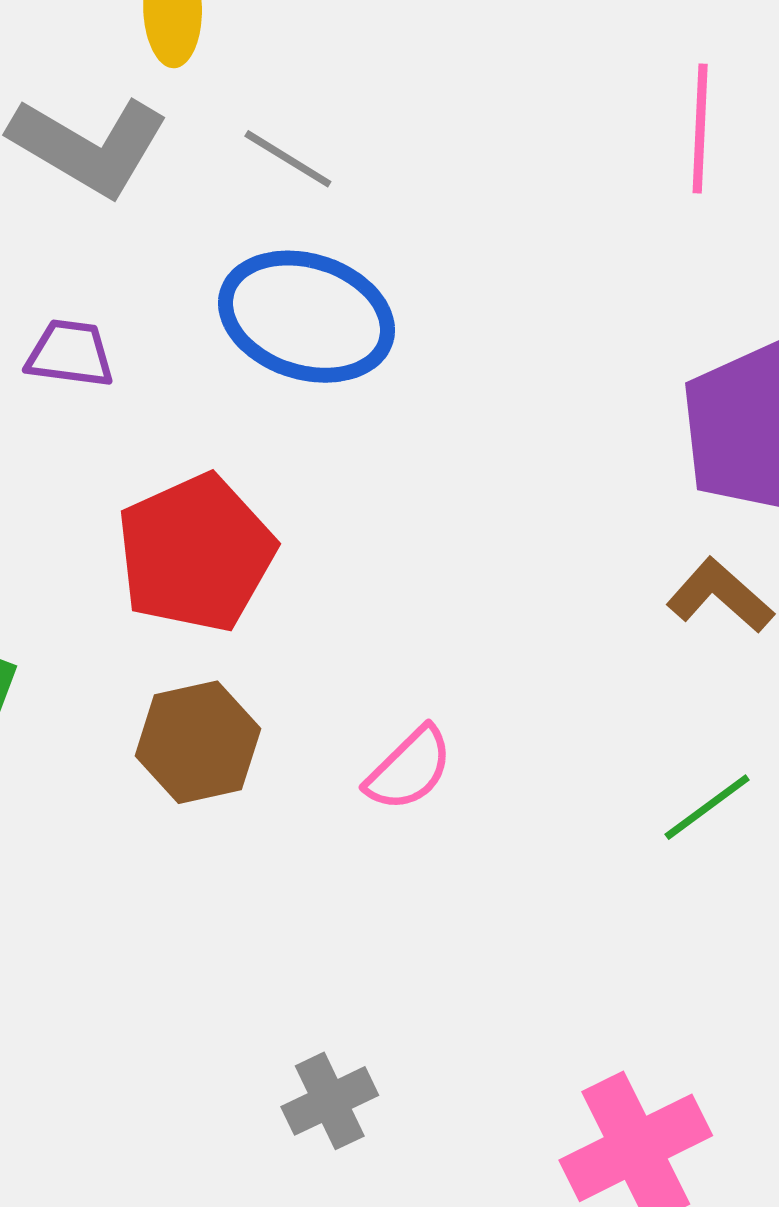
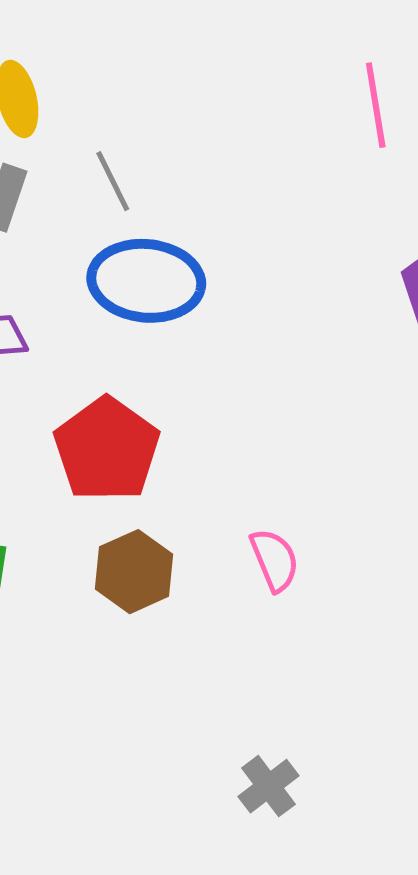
gray line: (288, 159) -> (113, 181), turned 44
pink semicircle: (409, 769) -> (275, 560), turned -56

